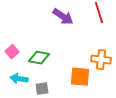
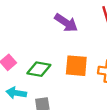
orange square: (80, 77) -> (76, 66), moved

